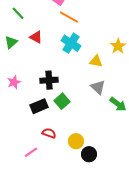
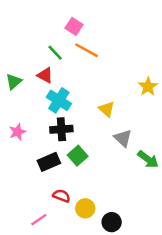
green line: (18, 13) -> (55, 53), moved
cyan cross: (71, 43) -> (59, 100), moved
yellow triangle: (96, 61) -> (107, 109), moved, turned 32
yellow circle: (76, 141) -> (85, 208), moved

